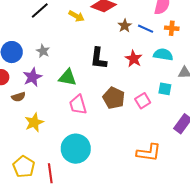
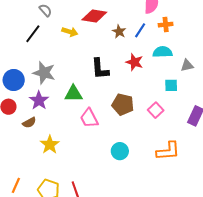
blue line: (146, 29) -> (140, 30), turned -70
gray star: (43, 51) -> (44, 73), size x1.6
pink square: (143, 101) -> (156, 110), moved
cyan circle: (76, 149) -> (120, 151), moved, size x0.6

